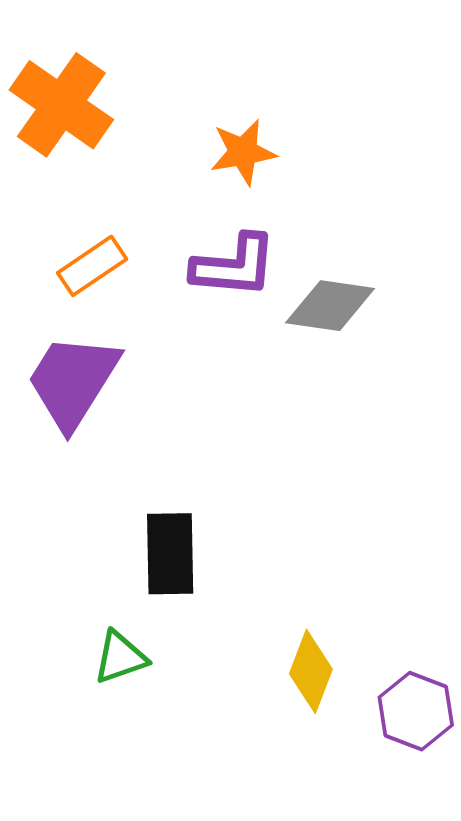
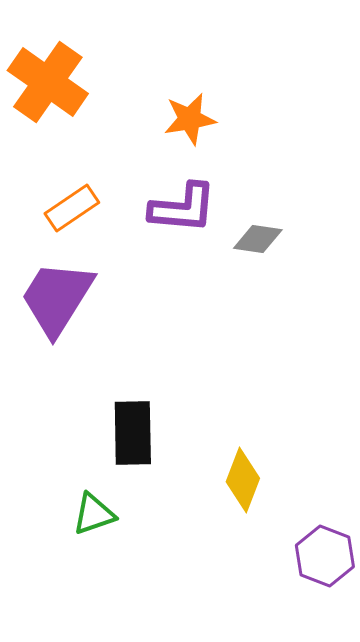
gray diamond: (330, 306) -> (258, 239), size x0.7
yellow diamond: (311, 671) -> (243, 480), moved

